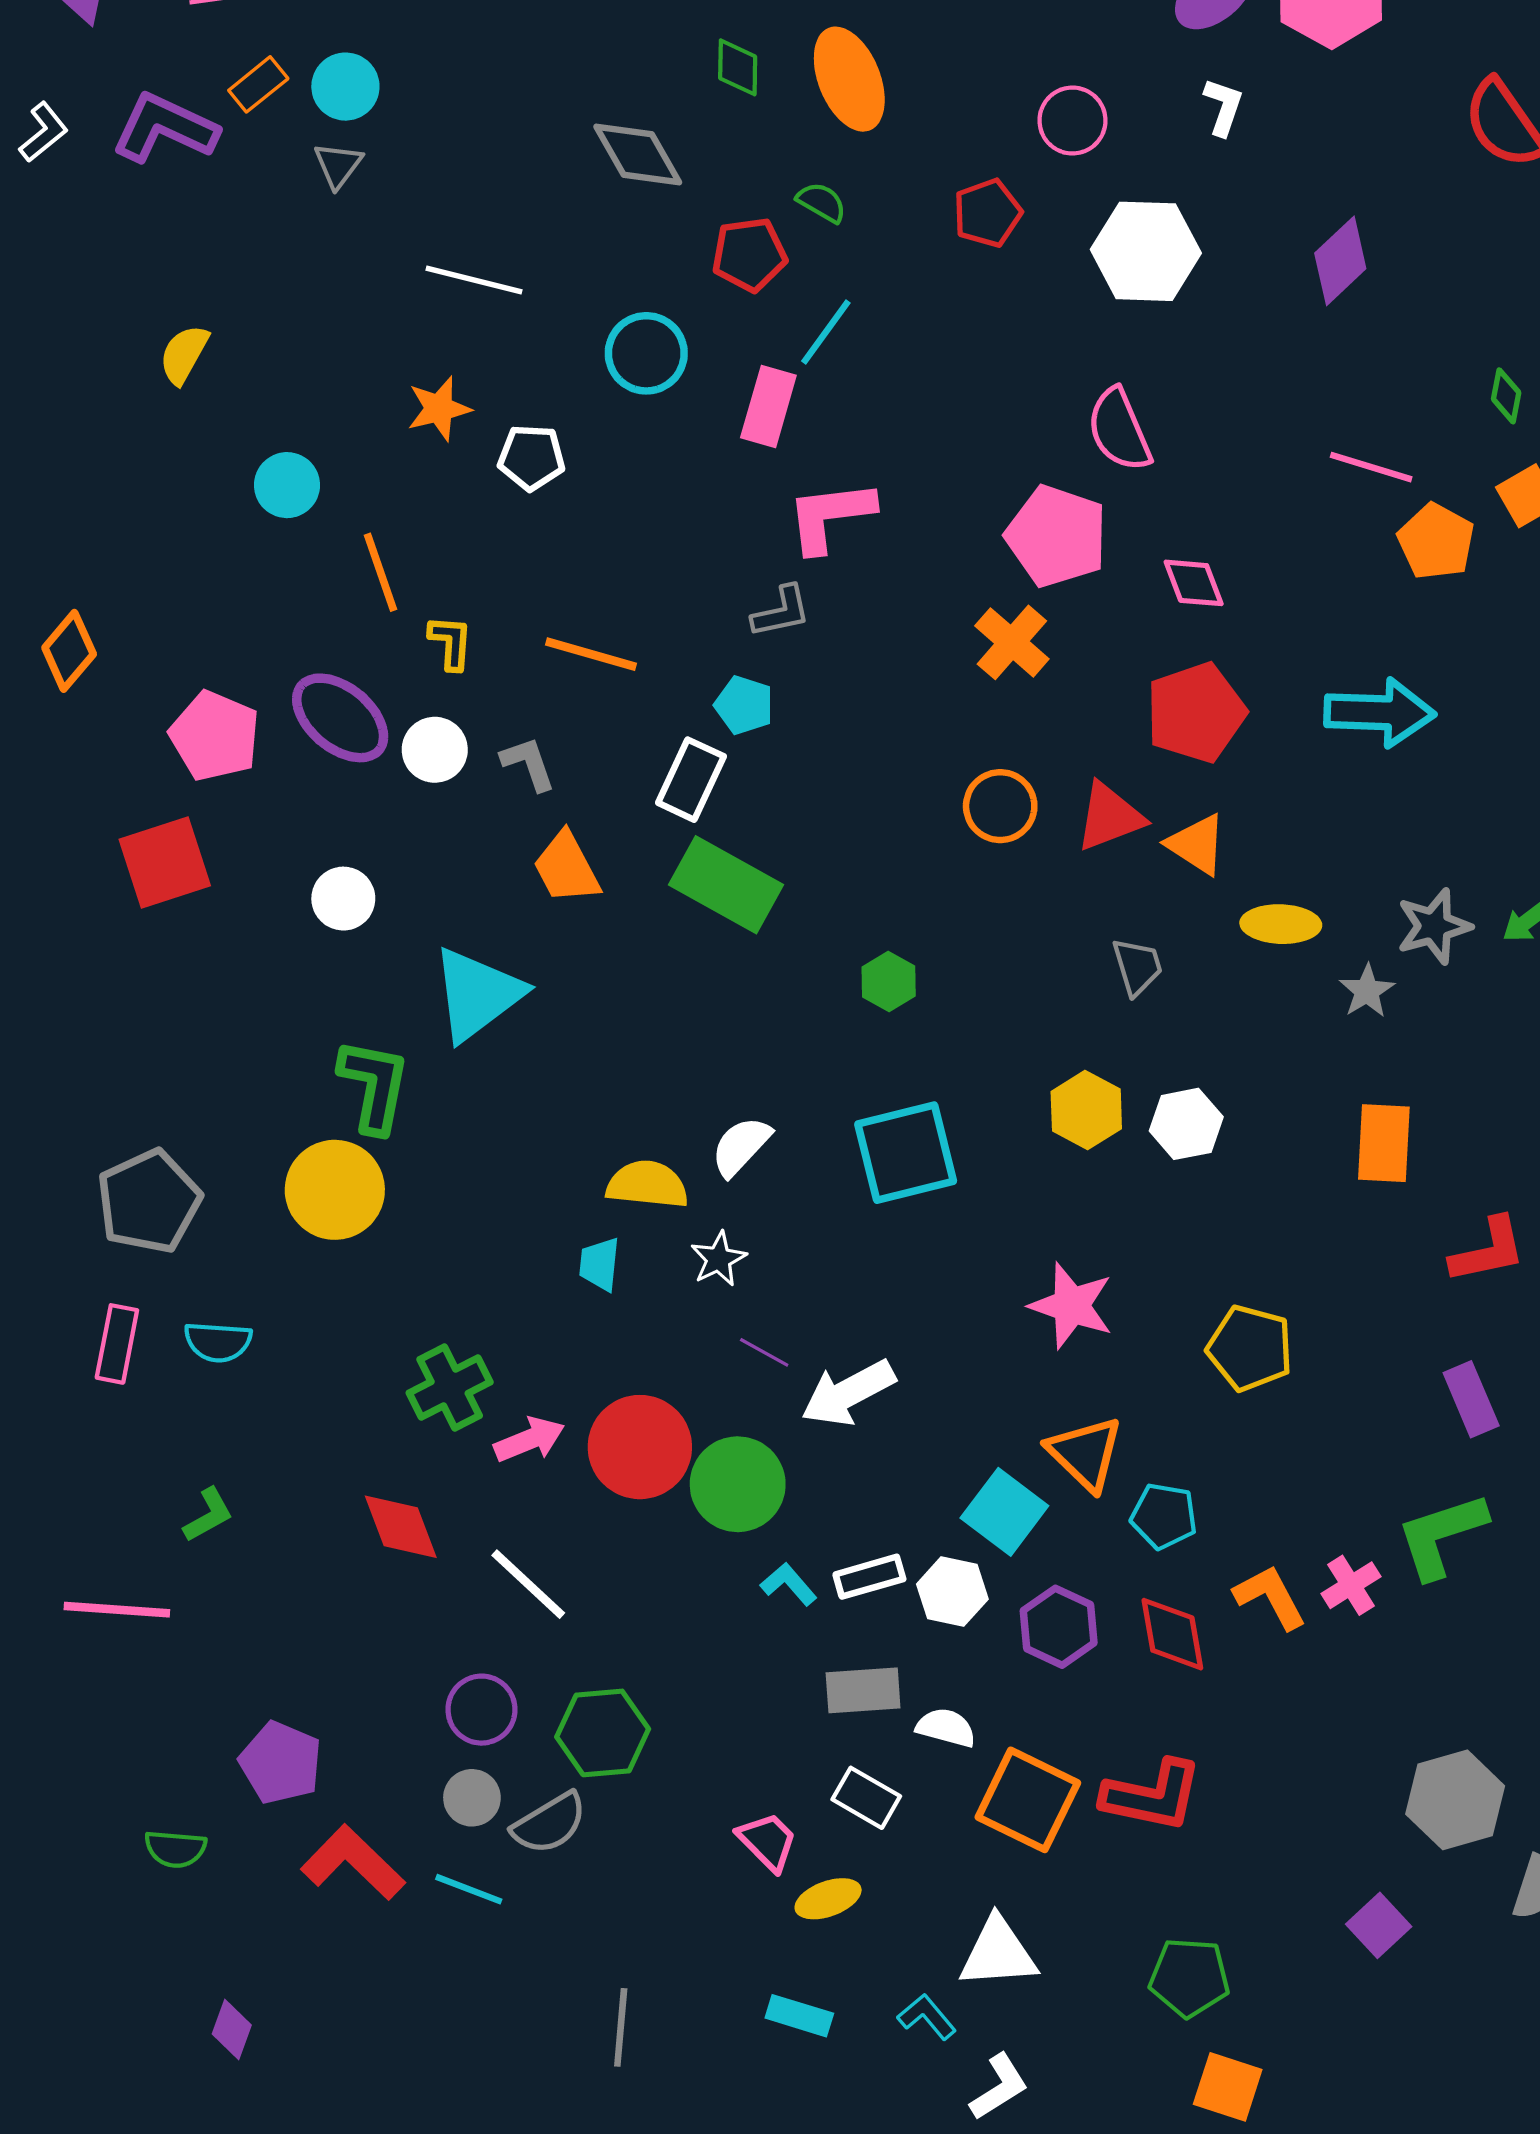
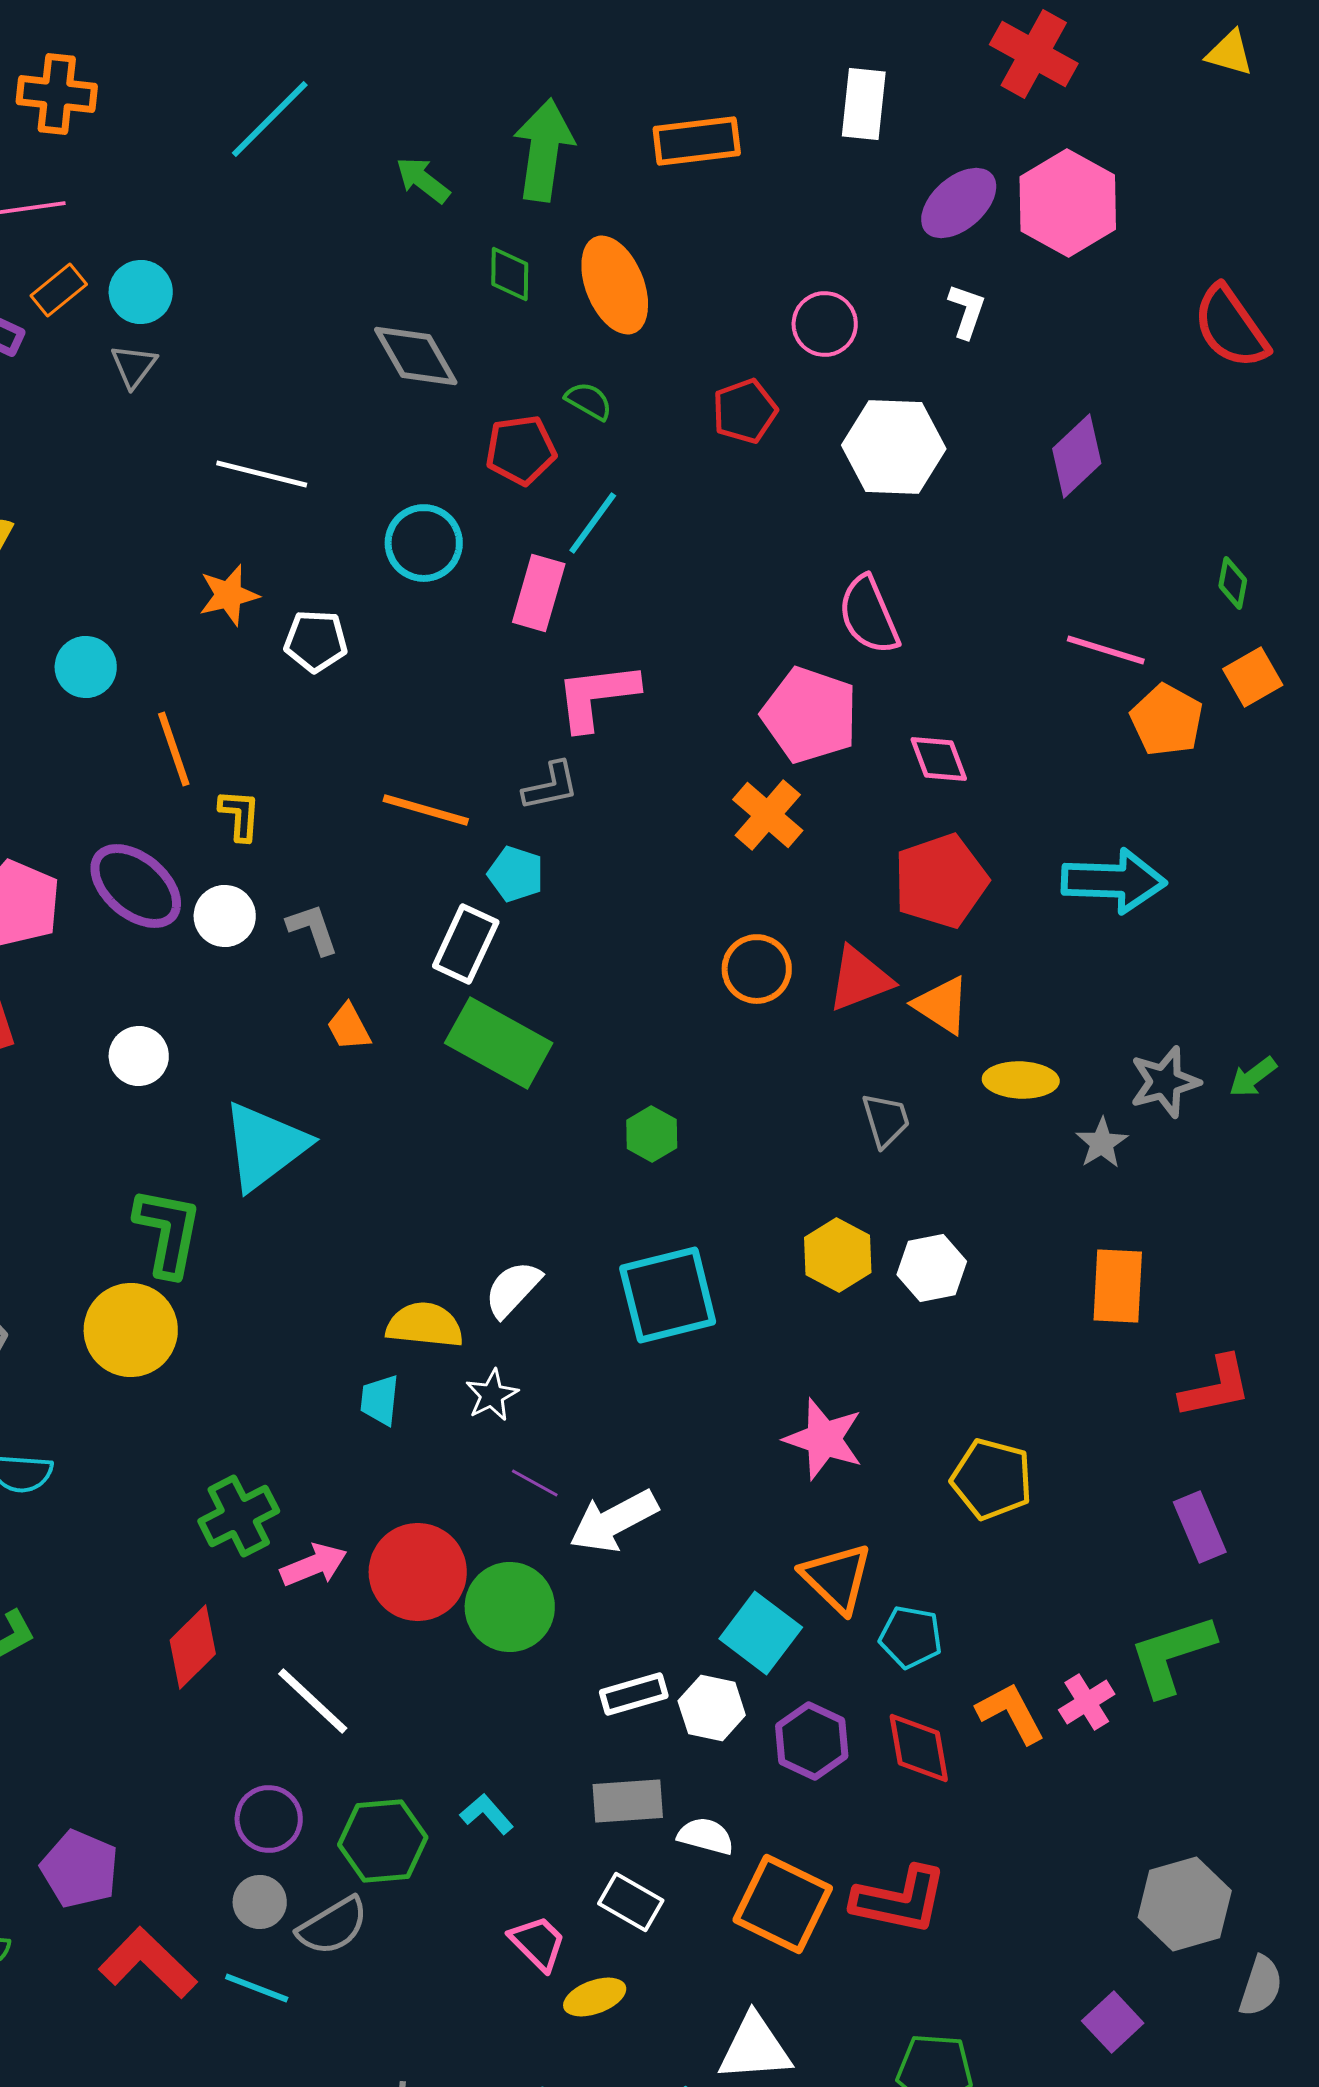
orange line: (591, 654) -> (426, 810), moved
orange trapezoid: (567, 868) -> (349, 1027), size x0.7
red diamond: (401, 1527) -> (193, 1647), turned 66
cyan L-shape: (789, 1584) -> (487, 1814), moved

